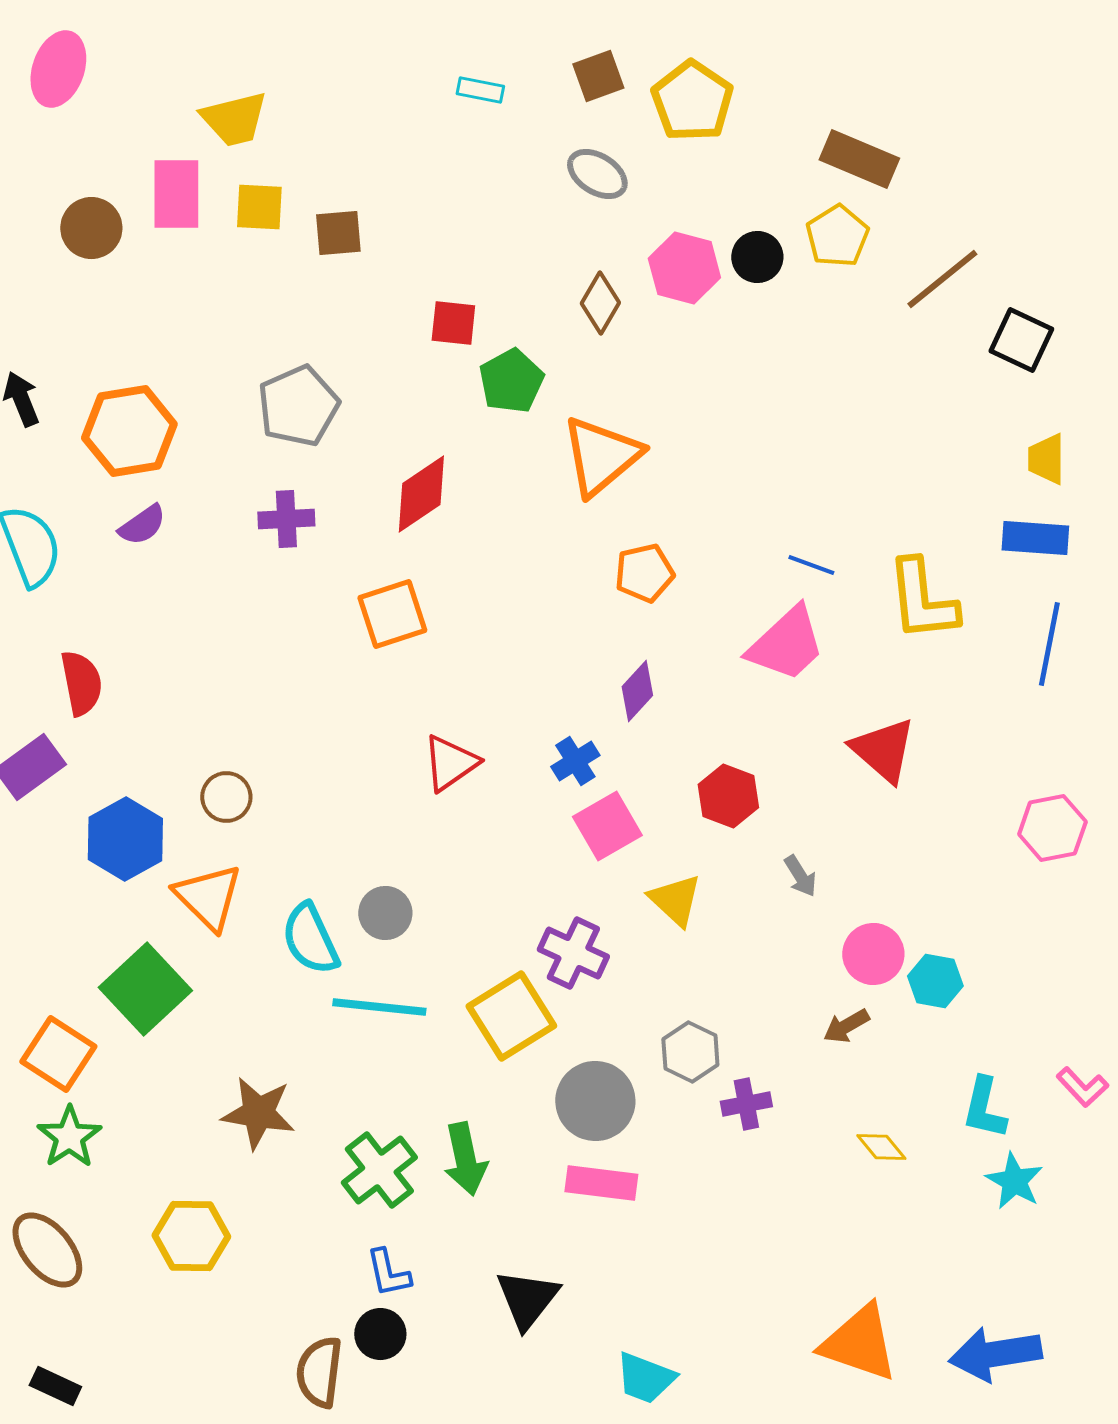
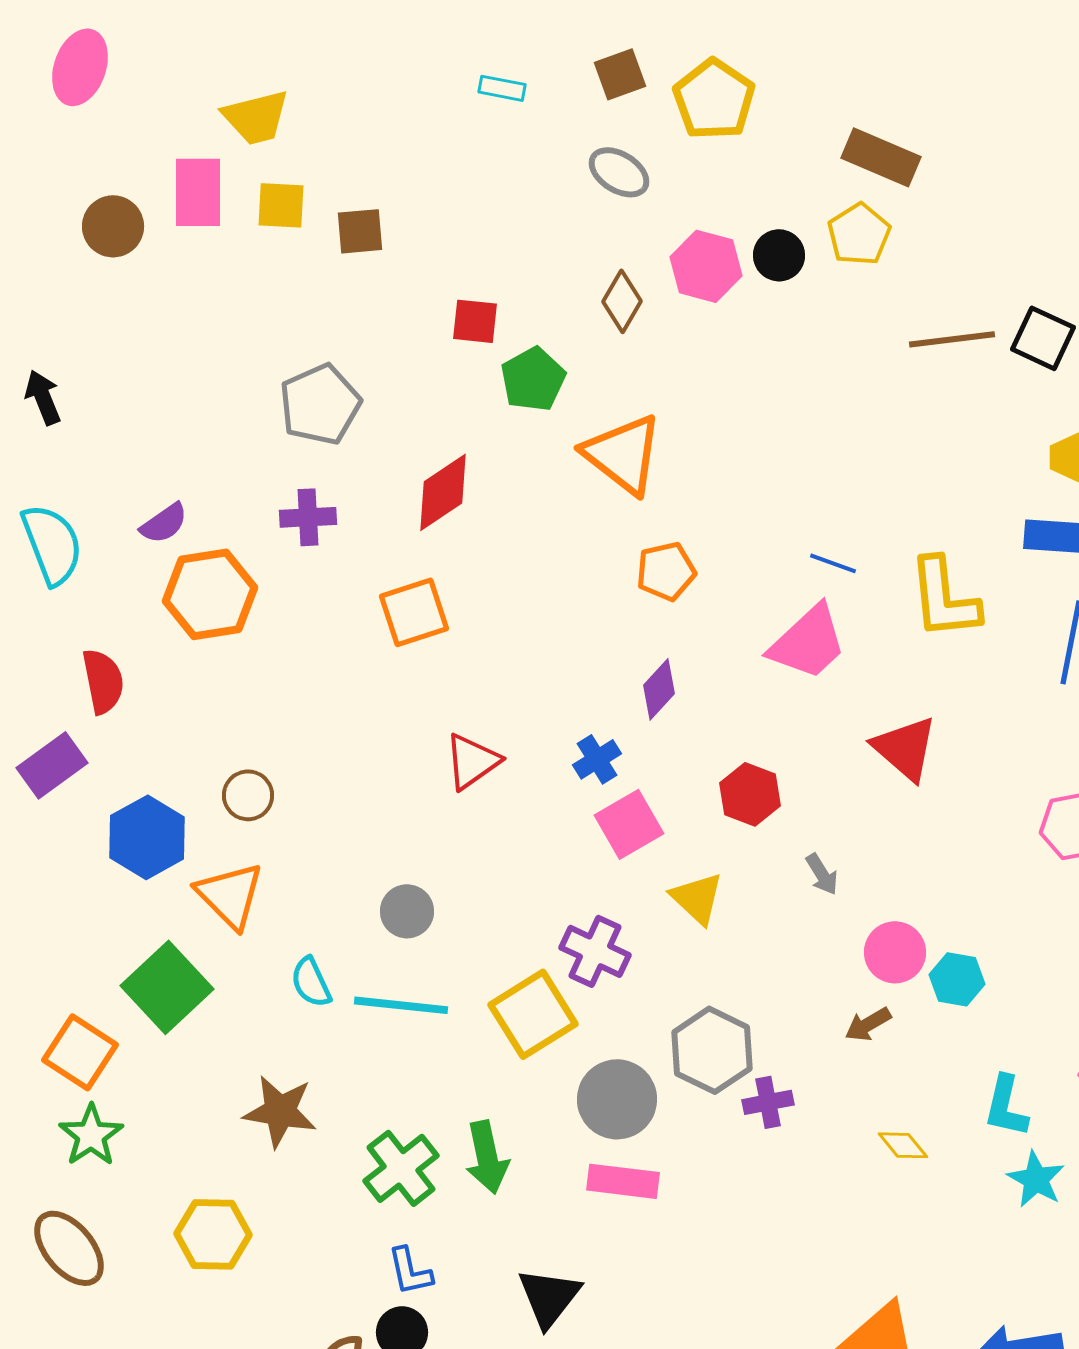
brown line: (942, 279) -> (952, 339), moved, turned 32
orange hexagon: (129, 431) -> (210, 594), moved
orange triangle: (601, 456) -> (623, 454), turned -42
cyan semicircle: (310, 939) -> (311, 982), moved, size x0.7
gray hexagon: (690, 1052) -> (712, 1050), size x1.4

